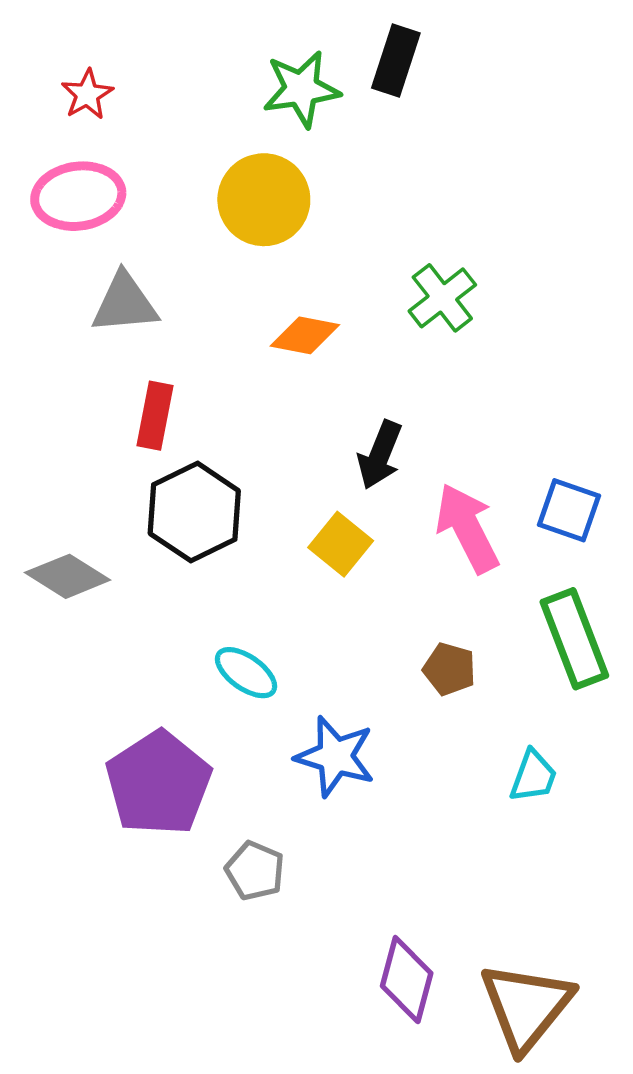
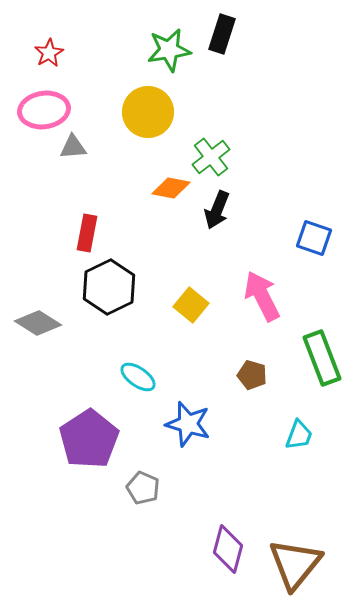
green cross: (442, 298) -> (211, 157), moved
gray triangle: (125, 303) -> (73, 147), moved, size x0.7
black arrow: (380, 455) -> (217, 210), moved
blue square: (569, 510) -> (314, 238), moved

